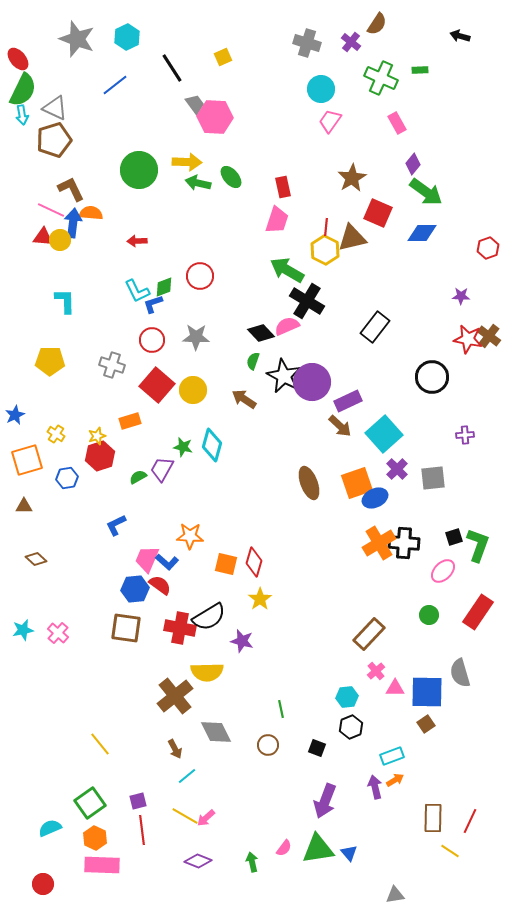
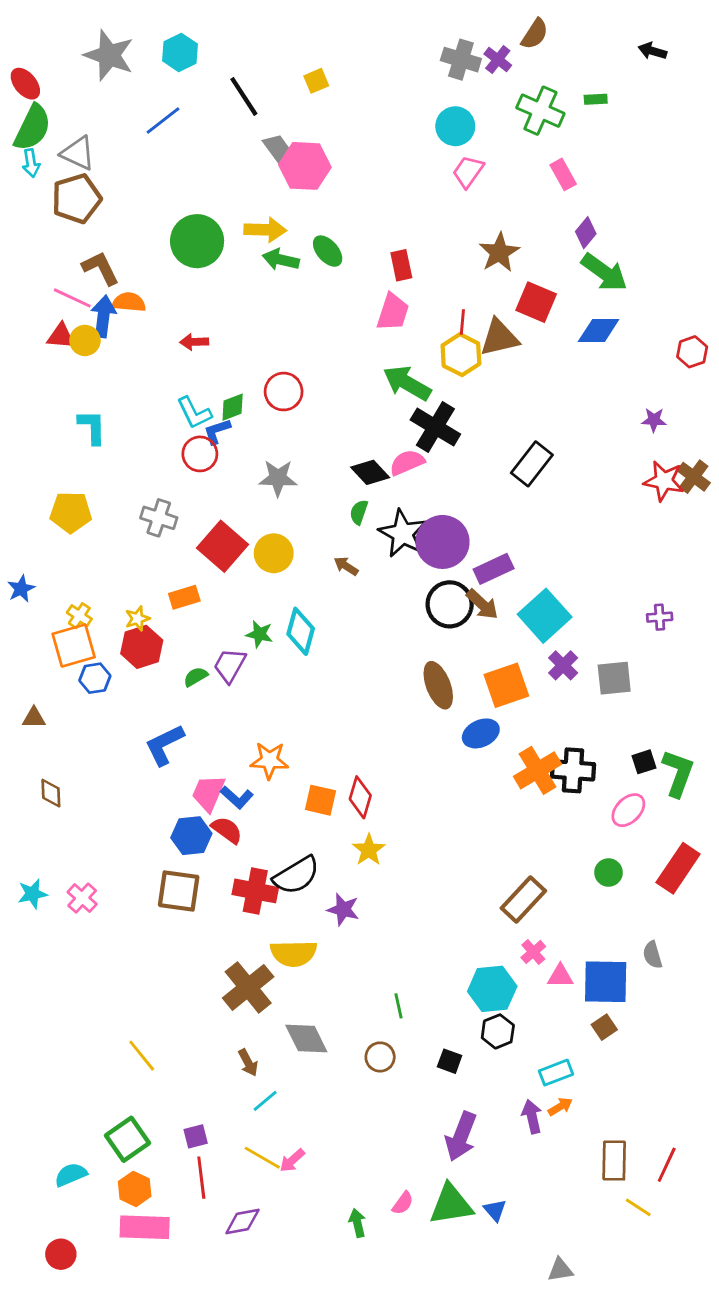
gray cross: (307, 43) -> (461, 60), moved
red circle: (152, 340) -> (200, 454), moved
black circle: (432, 377) -> (450, 604), moved
brown arrow: (244, 399) -> (346, 566), size x0.7
orange square: (27, 460) -> (74, 646), moved
blue ellipse: (375, 498) -> (481, 733), moved
blue L-shape: (116, 525) -> (164, 745), size x1.4
brown diamond: (36, 559) -> (51, 793), turned 45
gray semicircle: (460, 673) -> (652, 955), size x0.7
cyan hexagon: (347, 697) -> (492, 989), size x1.5
purple diamond: (198, 861) -> (242, 1222), moved, turned -32

